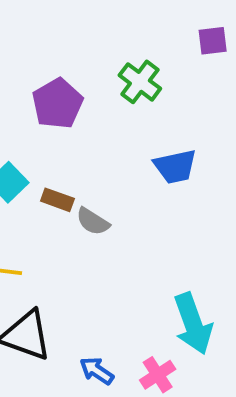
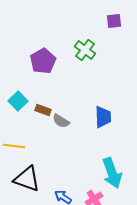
purple square: (213, 41) -> (114, 21), moved
blue trapezoid: (175, 166) -> (103, 117), moved, turned -80

